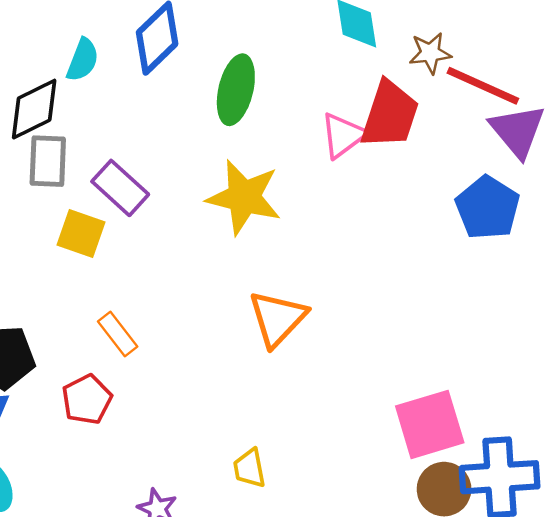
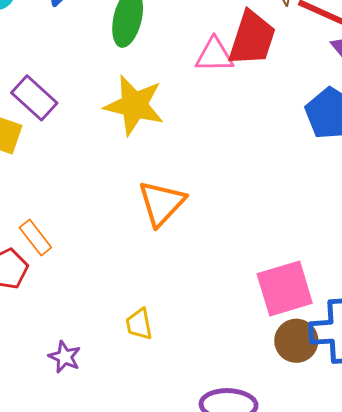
pink triangle: (343, 135) -> (214, 55), turned 36
orange rectangle: (118, 334) -> (35, 237), moved

